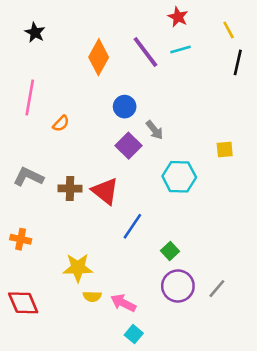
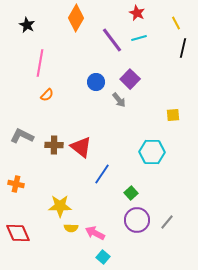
orange diamond: (99, 57) -> (76, 18), moved
pink line: (30, 98) -> (40, 63), moved
purple square: (128, 146) -> (130, 79), moved
cyan hexagon: (179, 177) -> (152, 152), moved

